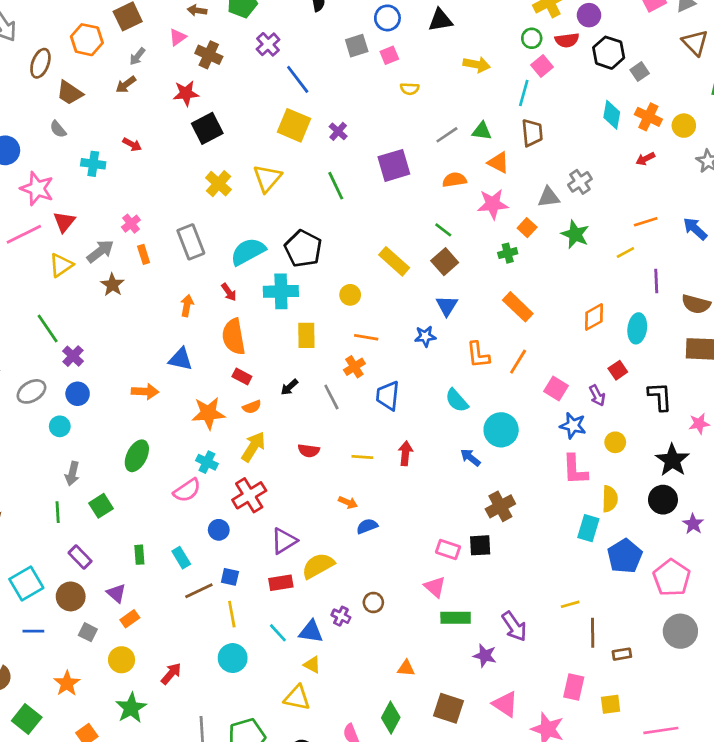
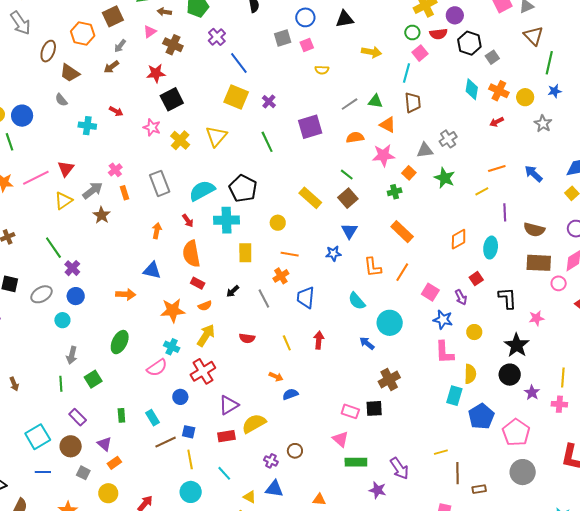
pink star: (37, 189) -> (152, 127), moved, size x0.7
yellow line: (362, 457) -> (287, 343), turned 63
blue triangle: (311, 632) -> (274, 489), moved

